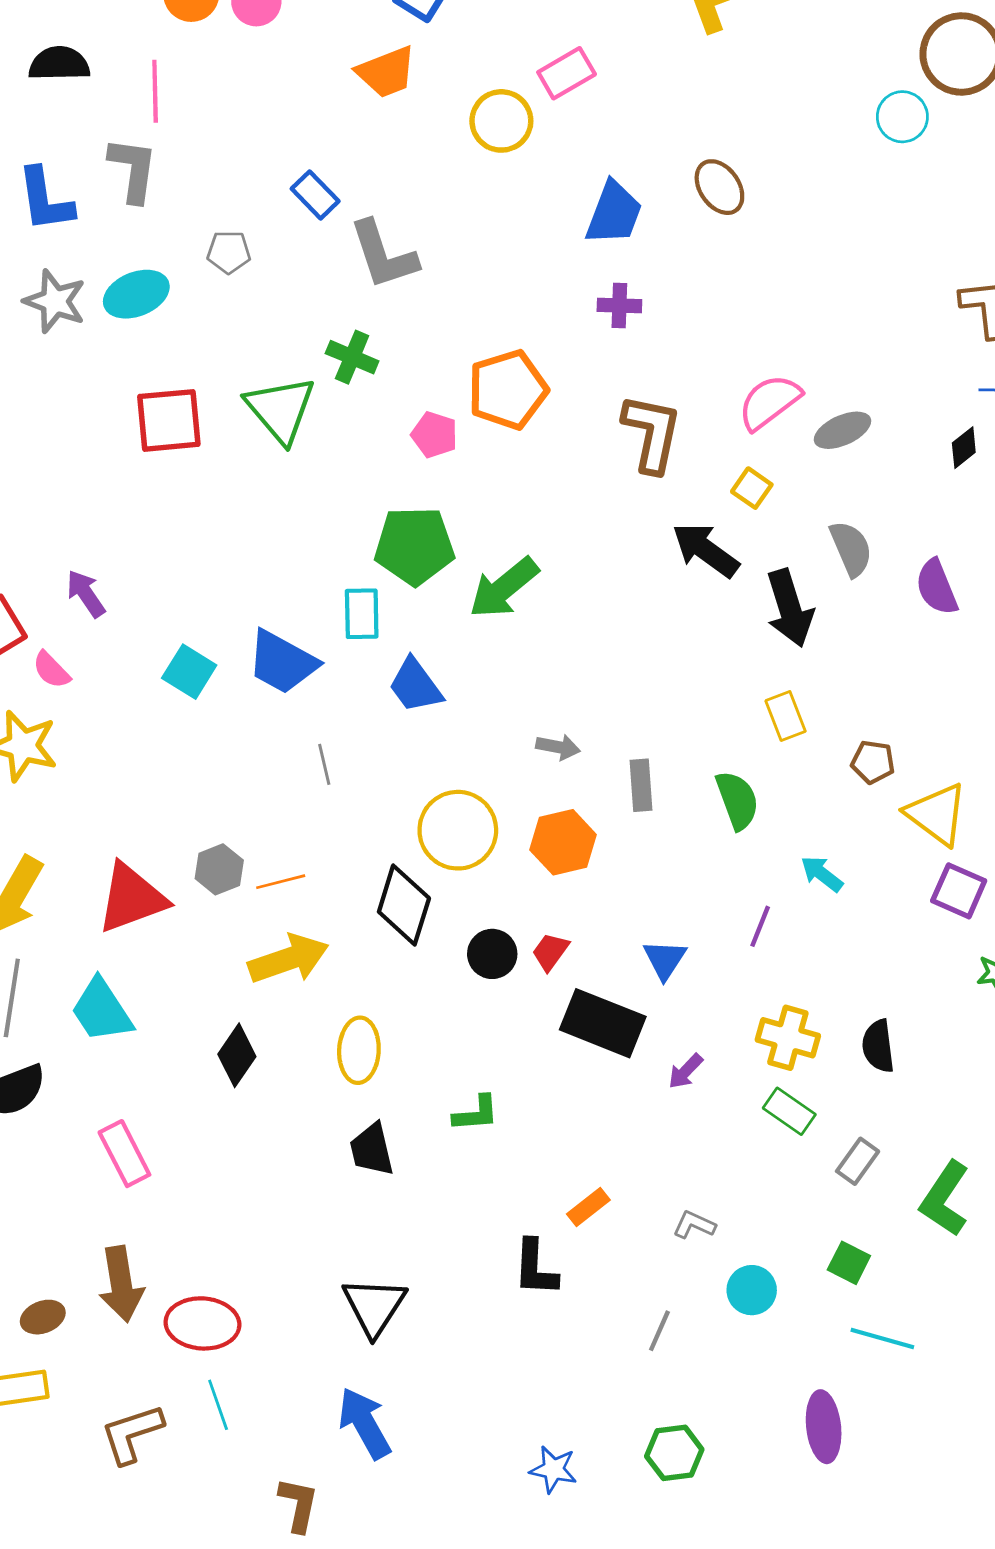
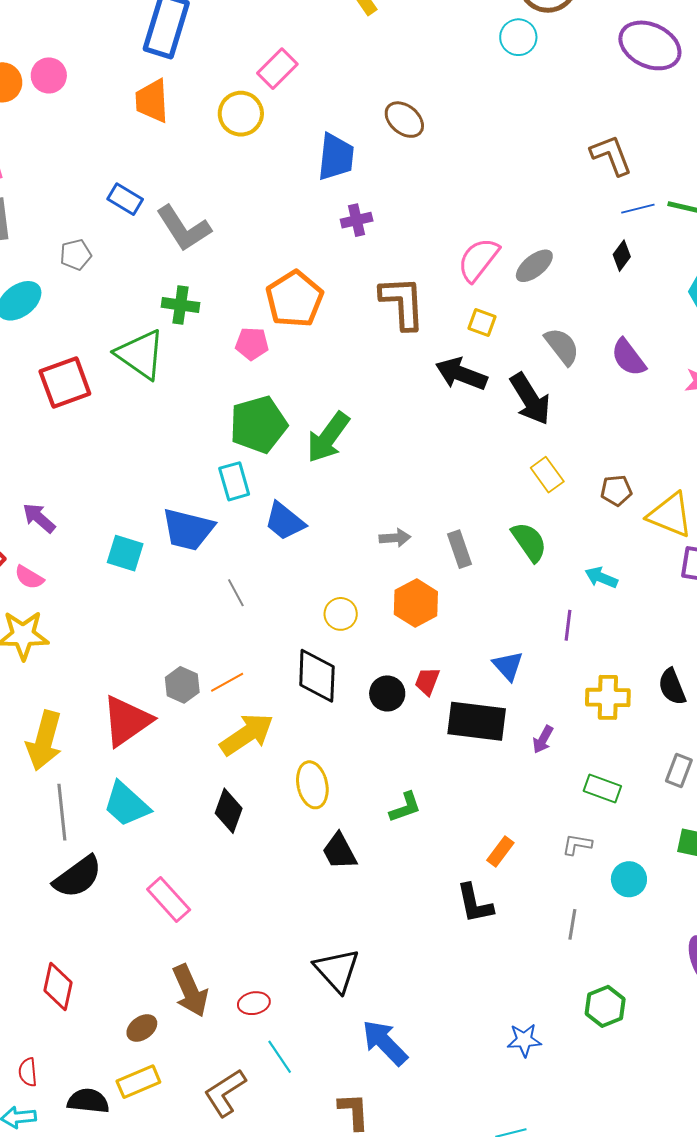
orange trapezoid: (386, 72) -> (152, 101), turned 123
yellow circle: (458, 830) -> (341, 614), size x0.6
green rectangle: (789, 1111) -> (602, 789), moved
black triangle: (374, 1306) -> (337, 970), moved
red ellipse: (202, 1323) -> (254, 1003), size x0.6

